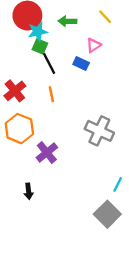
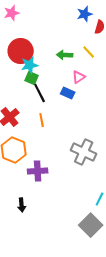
green arrow: (67, 21) -> (65, 55), moved
purple cross: (47, 153) -> (38, 171), turned 36

